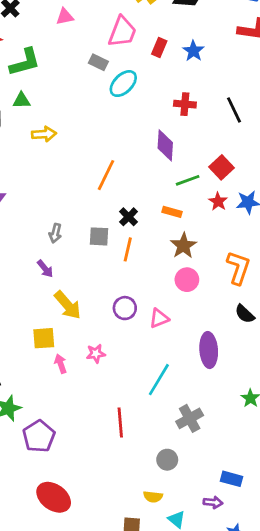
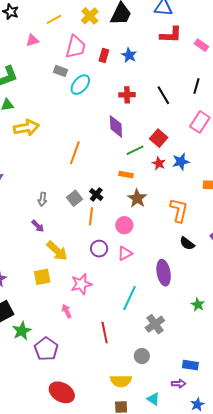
yellow arrow: (44, 134) -> (26, 128), size x1.4
black cross: (129, 217) -> (96, 194), moved
gray square: (99, 236) -> (75, 198), turned -35
orange line: (128, 249) -> (91, 216), moved
pink circle: (187, 280) -> (124, 225), moved
pink star: (96, 354) -> (81, 284), size x1.5
pink arrow: (61, 364) -> (67, 311), moved
yellow semicircle: (153, 497) -> (121, 381), moved, size x1.5

